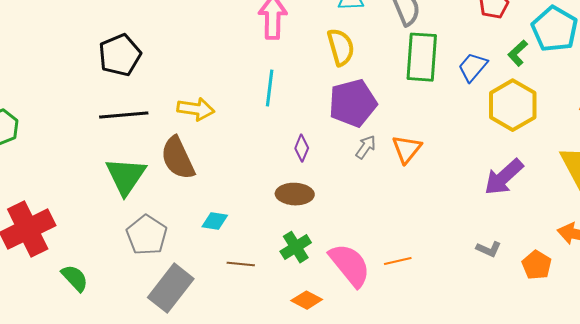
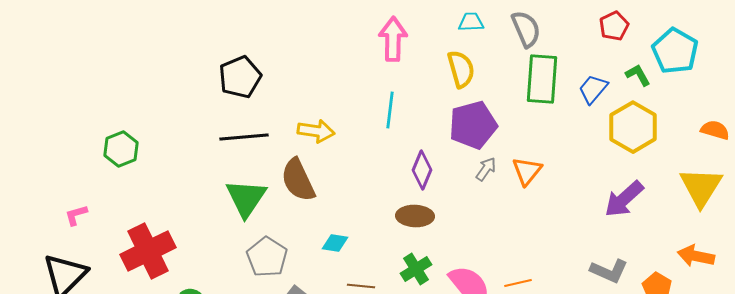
green L-shape: (518, 53) -> (638, 75), turned 104
purple diamond: (302, 148) -> (422, 170), size x1.4
gray L-shape: (489, 249) -> (609, 271), size x1.5

